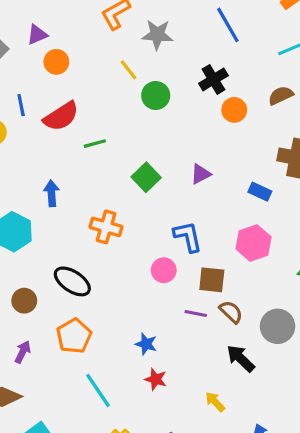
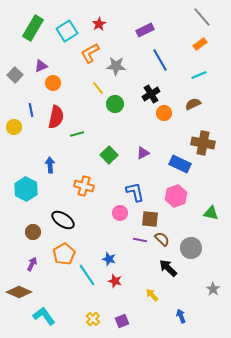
red semicircle: (61, 116) -> (56, 117), turned -45
blue rectangle: (260, 192) -> (180, 164), size x1.5
cyan line: (98, 390) -> (87, 275), moved

